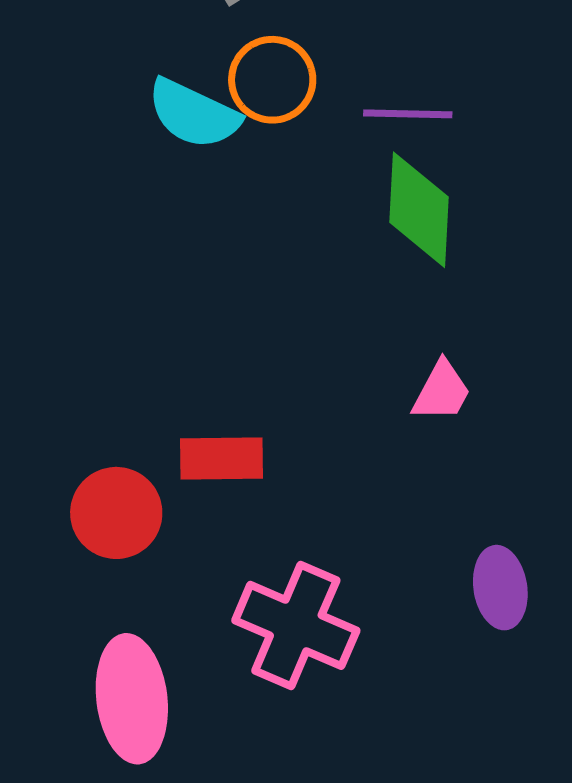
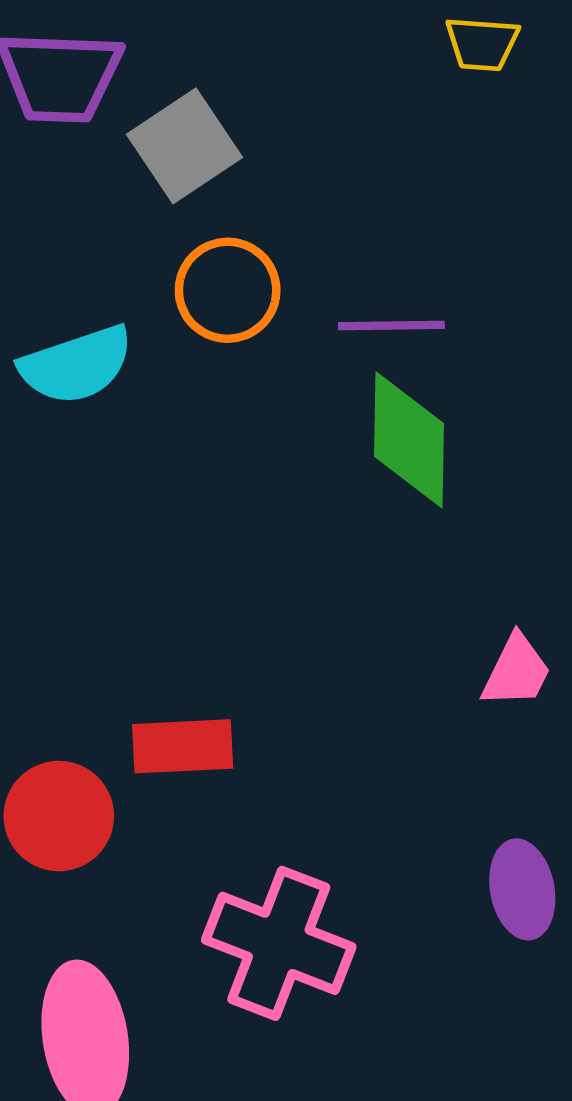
cyan semicircle: (194, 114) -> (76, 365), moved, turned -42
pink trapezoid: (442, 391) -> (516, 671), moved

